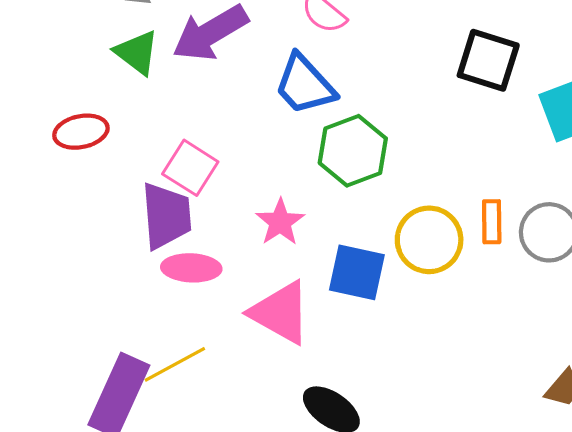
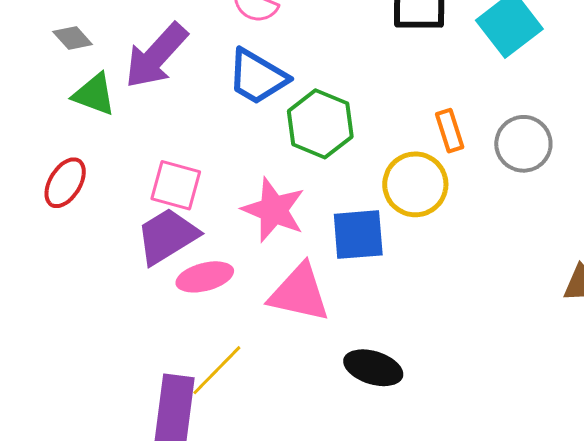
red ellipse: (81, 132) -> (65, 183), turned -30
purple trapezoid: (166, 216) -> (167, 236), turned -100
pink star: (280, 222) -> (274, 210), size x1.4
orange rectangle: (492, 222) -> (450, 131), moved

